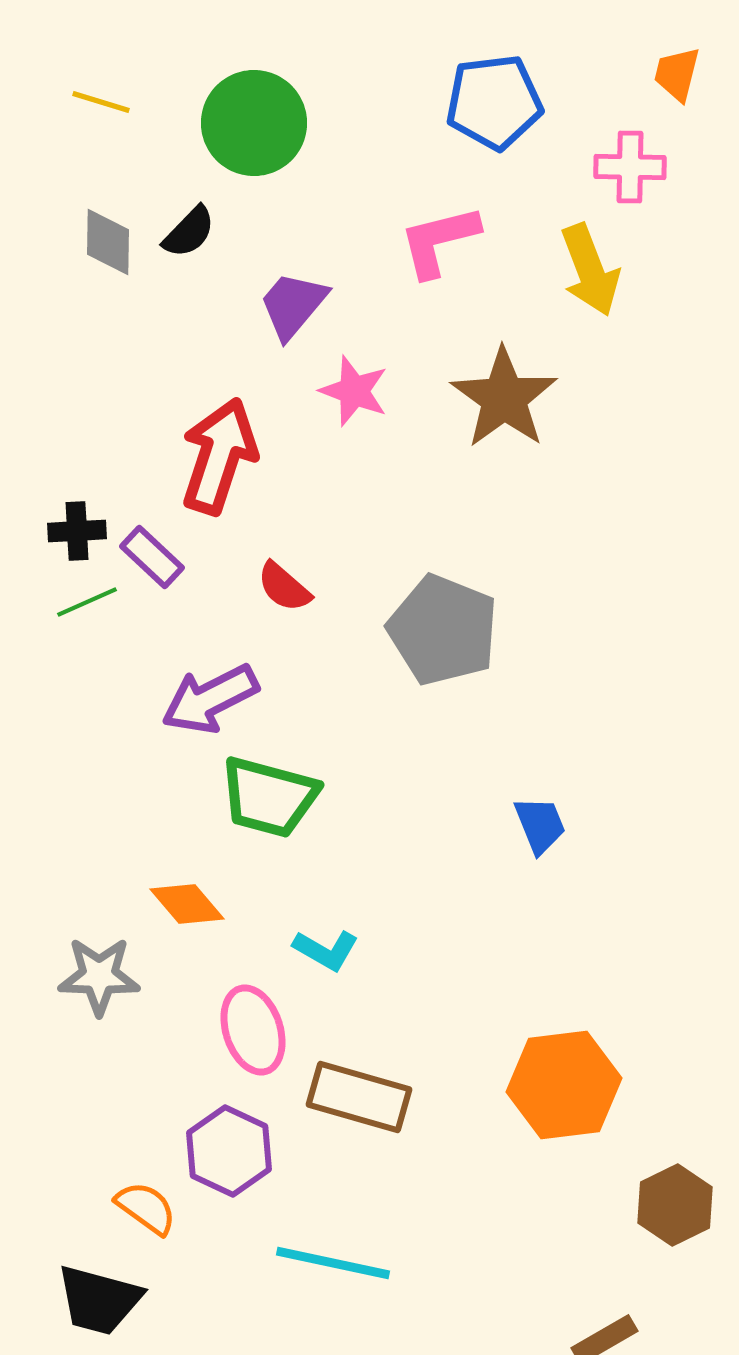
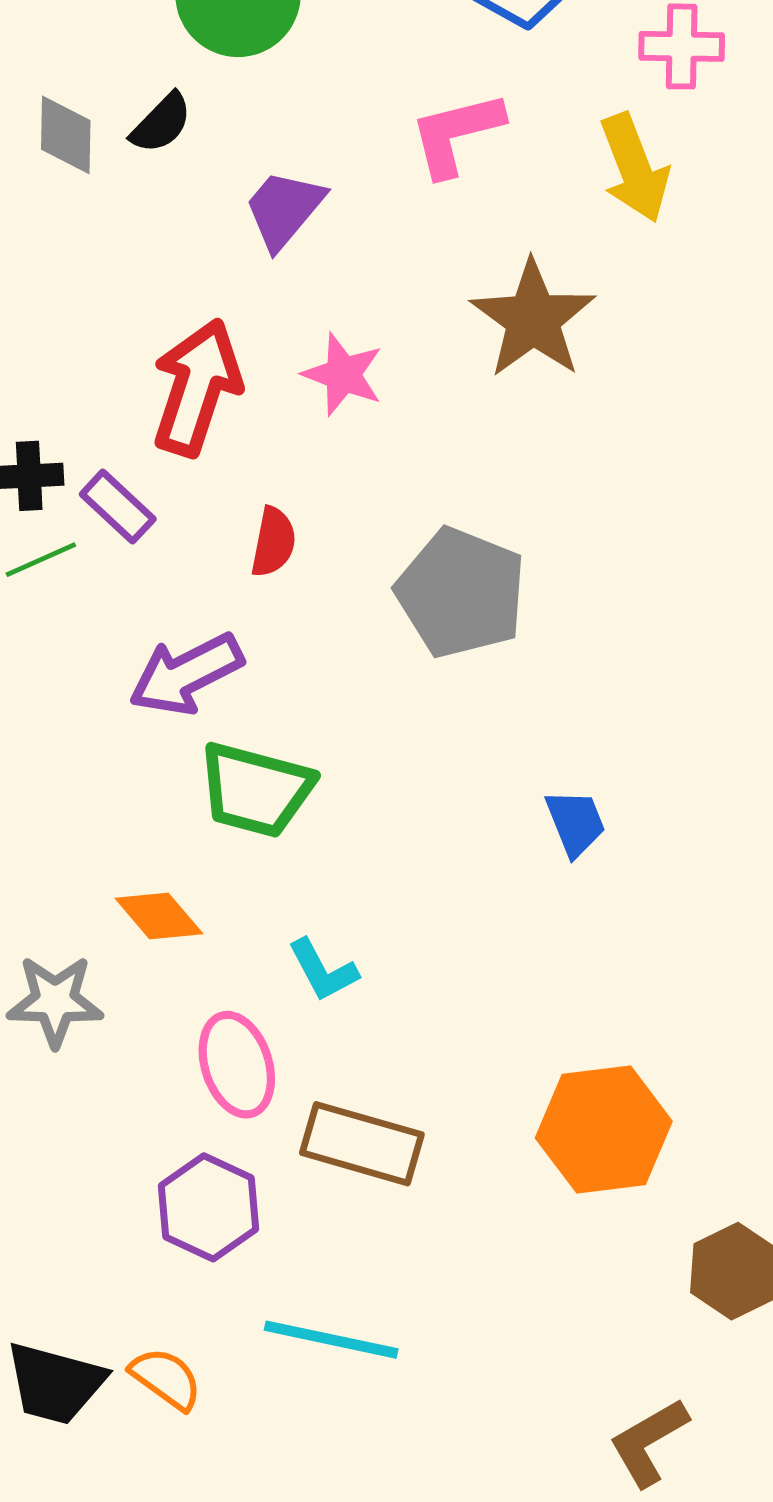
pink star: (354, 391) -> (343, 374), moved
red semicircle: (284, 587) -> (273, 542), turned -120
cyan L-shape: (326, 950) -> (323, 970), turned 32
orange semicircle: (146, 1208) -> (166, 1379), moved

